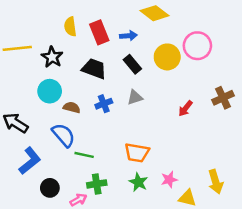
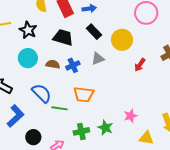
yellow circle: (167, 57) -> (122, 40), moved
brown semicircle: (72, 107) -> (53, 64), moved
orange trapezoid: (137, 153) -> (84, 94), moved
pink star: (169, 180) -> (130, 116), moved
green cross: (97, 184) -> (81, 131), moved

